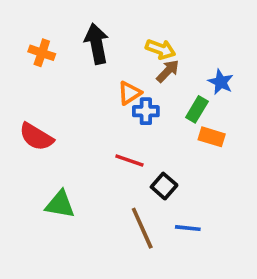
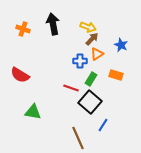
orange triangle: (129, 93) -> (97, 54), moved
green rectangle: (197, 109) -> (91, 79), moved
black square: (164, 186) -> (90, 102), size x1.6
brown line: (142, 228) -> (78, 138), moved
blue line: (188, 228) -> (103, 125), turned -64

